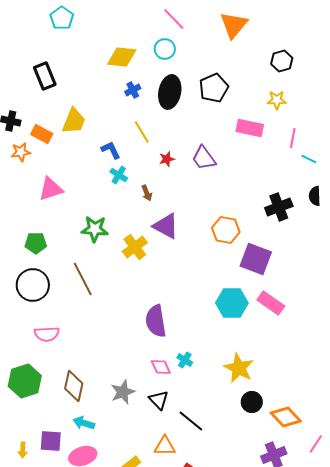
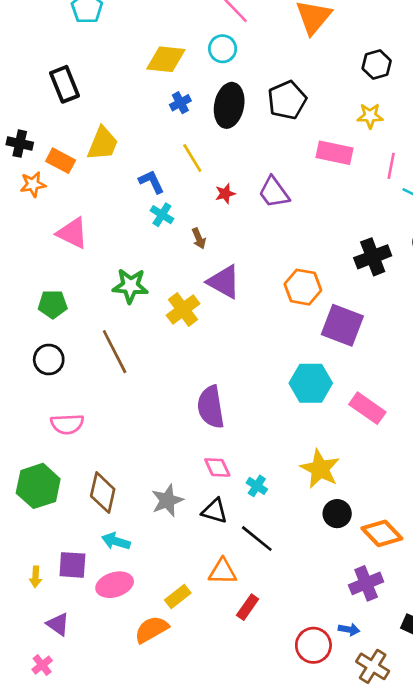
pink triangle: (51, 189) -> (72, 233), turned 44
black circle: (33, 285) -> (49, 360), size x0.7
pink rectangle: (271, 303) -> (367, 408), moved
cyan cross: (185, 360) -> (257, 486), moved
black triangle: (159, 400) -> (215, 511), turned -30

